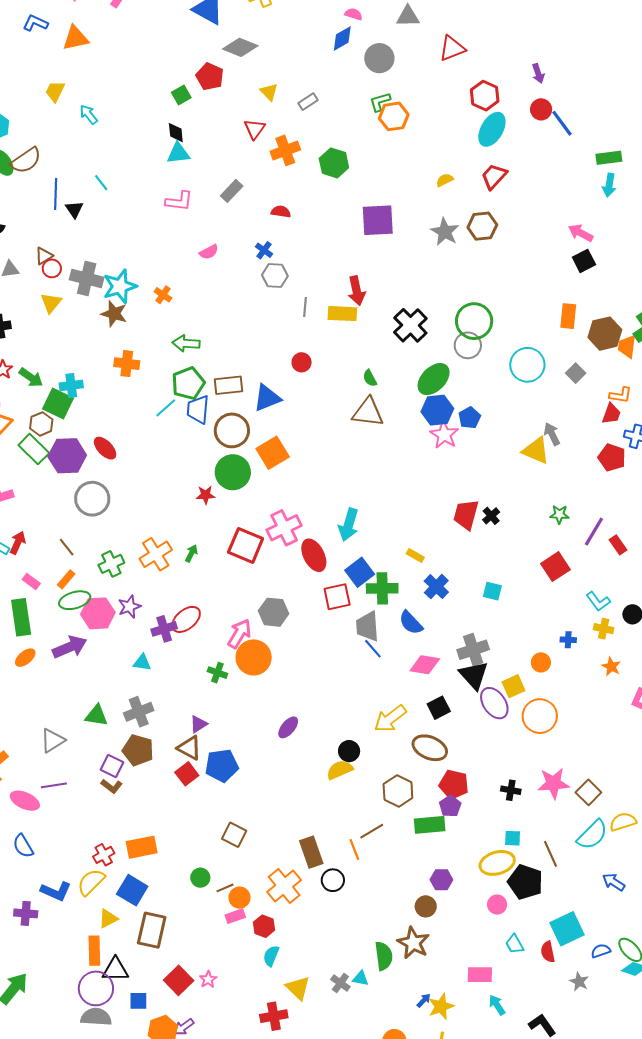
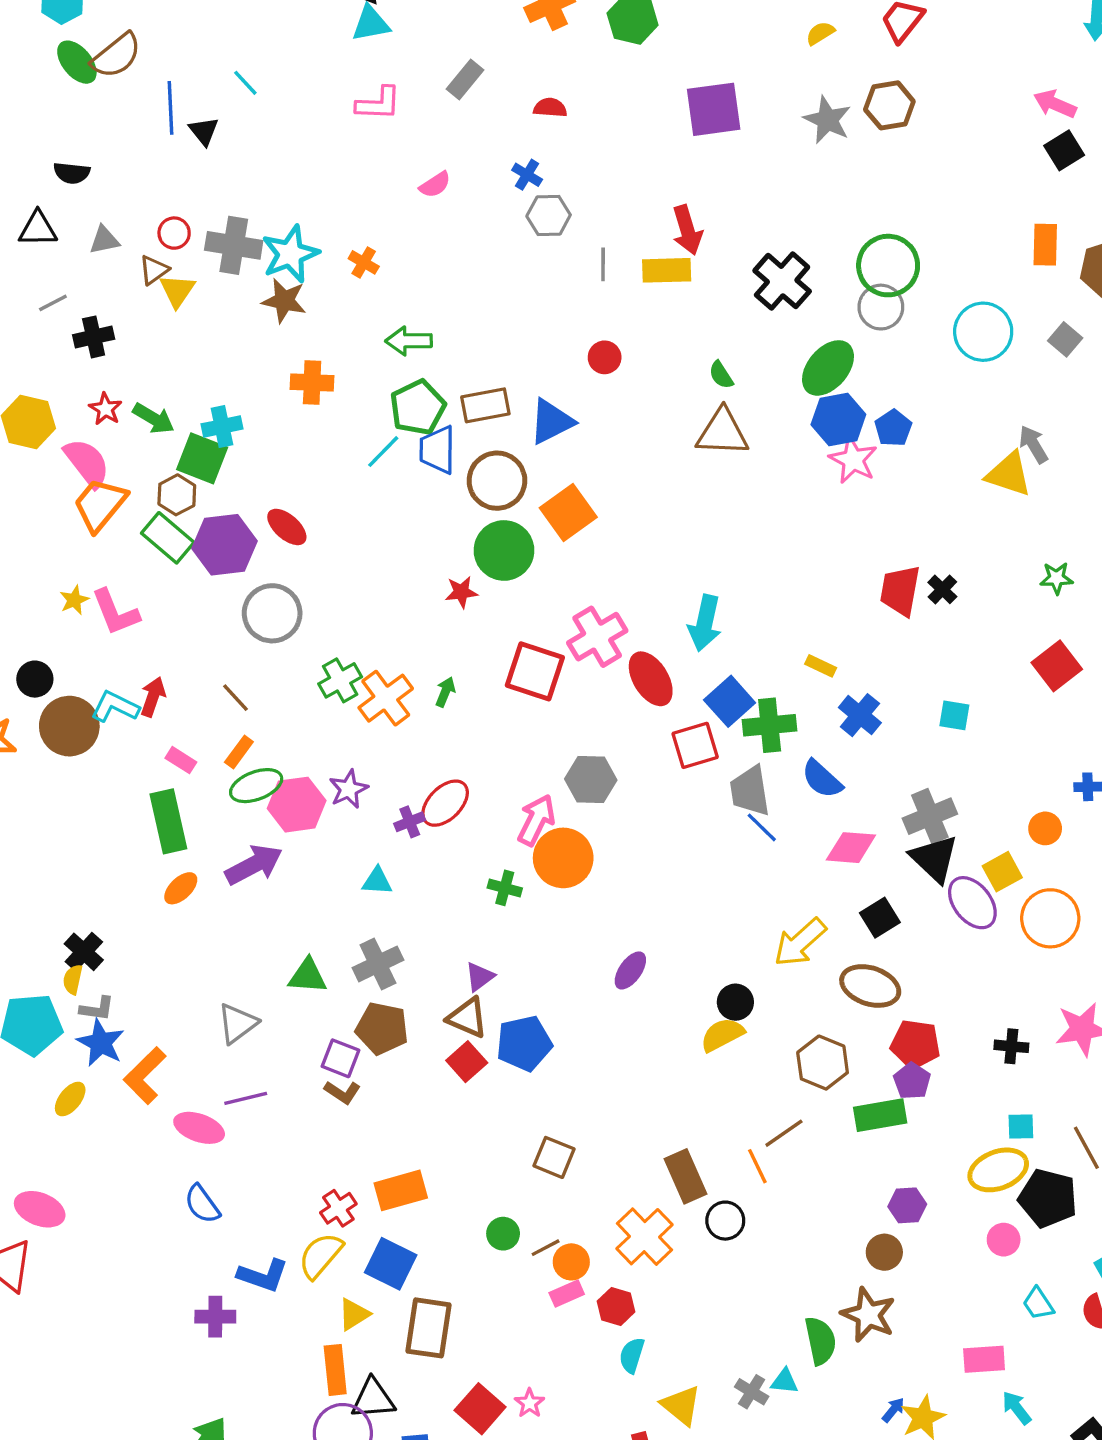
brown triangle: (44, 256) -> (154, 270), moved
green cross: (111, 564) -> (340, 680), moved
purple cross: (164, 629) -> (410, 822), size x0.7

